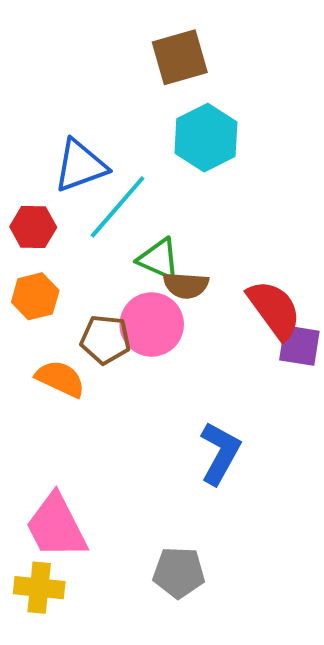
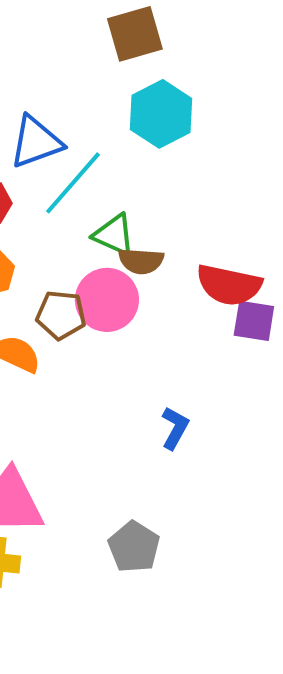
red semicircle: (274, 309) -> (229, 285), turned 138
blue L-shape: (220, 453) -> (175, 428), size x0.7
gray pentagon: (179, 573) -> (134, 547), turned 30

